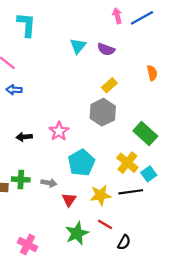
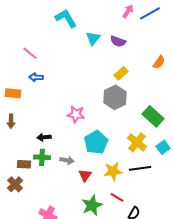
pink arrow: (117, 16) -> (128, 11), turned 48
cyan L-shape: (26, 25) -> (66, 18), moved, turned -35
orange semicircle: (152, 73) -> (159, 62), turned 48
pink star: (59, 131) -> (76, 114), turned -30
black arrow: (24, 137) -> (44, 137), moved
cyan square: (149, 174) -> (163, 147), moved

